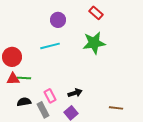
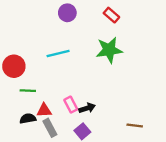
purple circle: (58, 20) -> (67, 13), moved
red triangle: (13, 79) -> (44, 110), moved
pink rectangle: (50, 96) -> (71, 105), moved

